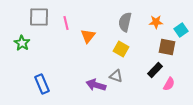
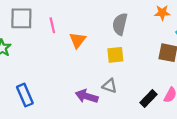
orange star: (156, 22) -> (162, 13), moved
yellow square: (121, 49) -> (115, 55), turned -35
black rectangle: (155, 70) -> (148, 98), moved

